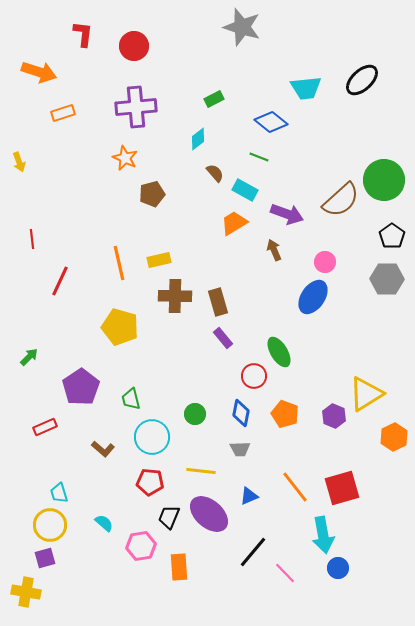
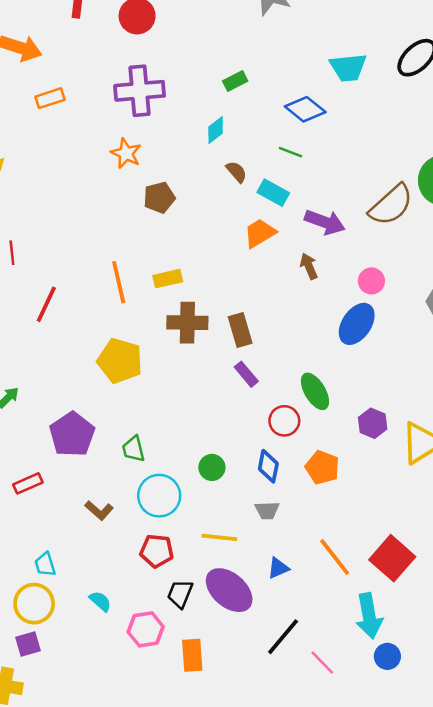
purple hexagon: (334, 416) -> (373, 423), moved
red square: (342, 488) -> (392, 558), turned -33

